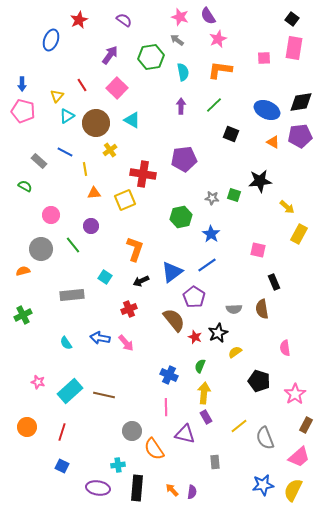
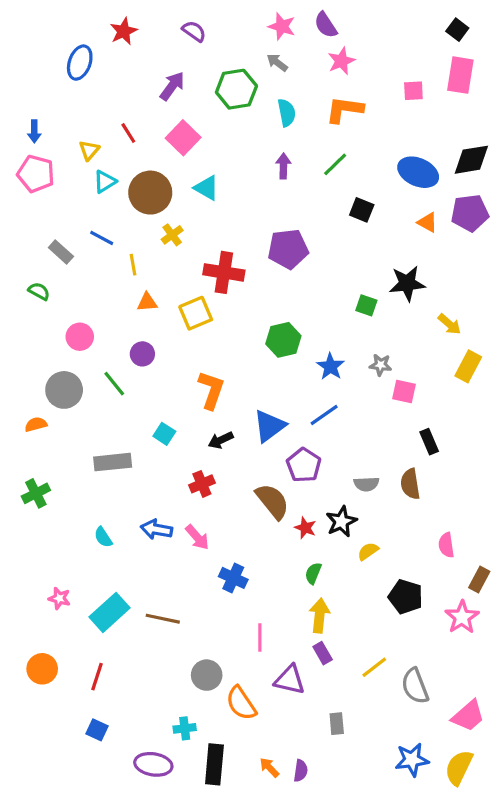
gray star: (212, 198) -> (381, 365), moved
blue cross: (169, 375) -> (233, 578), moved
brown rectangle: (306, 425) -> (479, 580), moved

